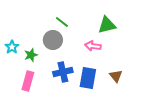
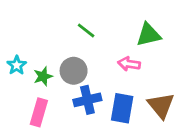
gray circle: (53, 40) -> (74, 71), moved
brown triangle: (116, 76) -> (161, 105), size x1.5

